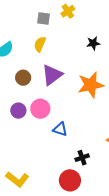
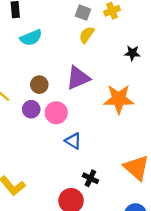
yellow semicircle: (40, 44) -> (87, 35), moved
brown circle: (23, 78) -> (39, 85), moved
black cross: (82, 158) -> (90, 178), turned 32

